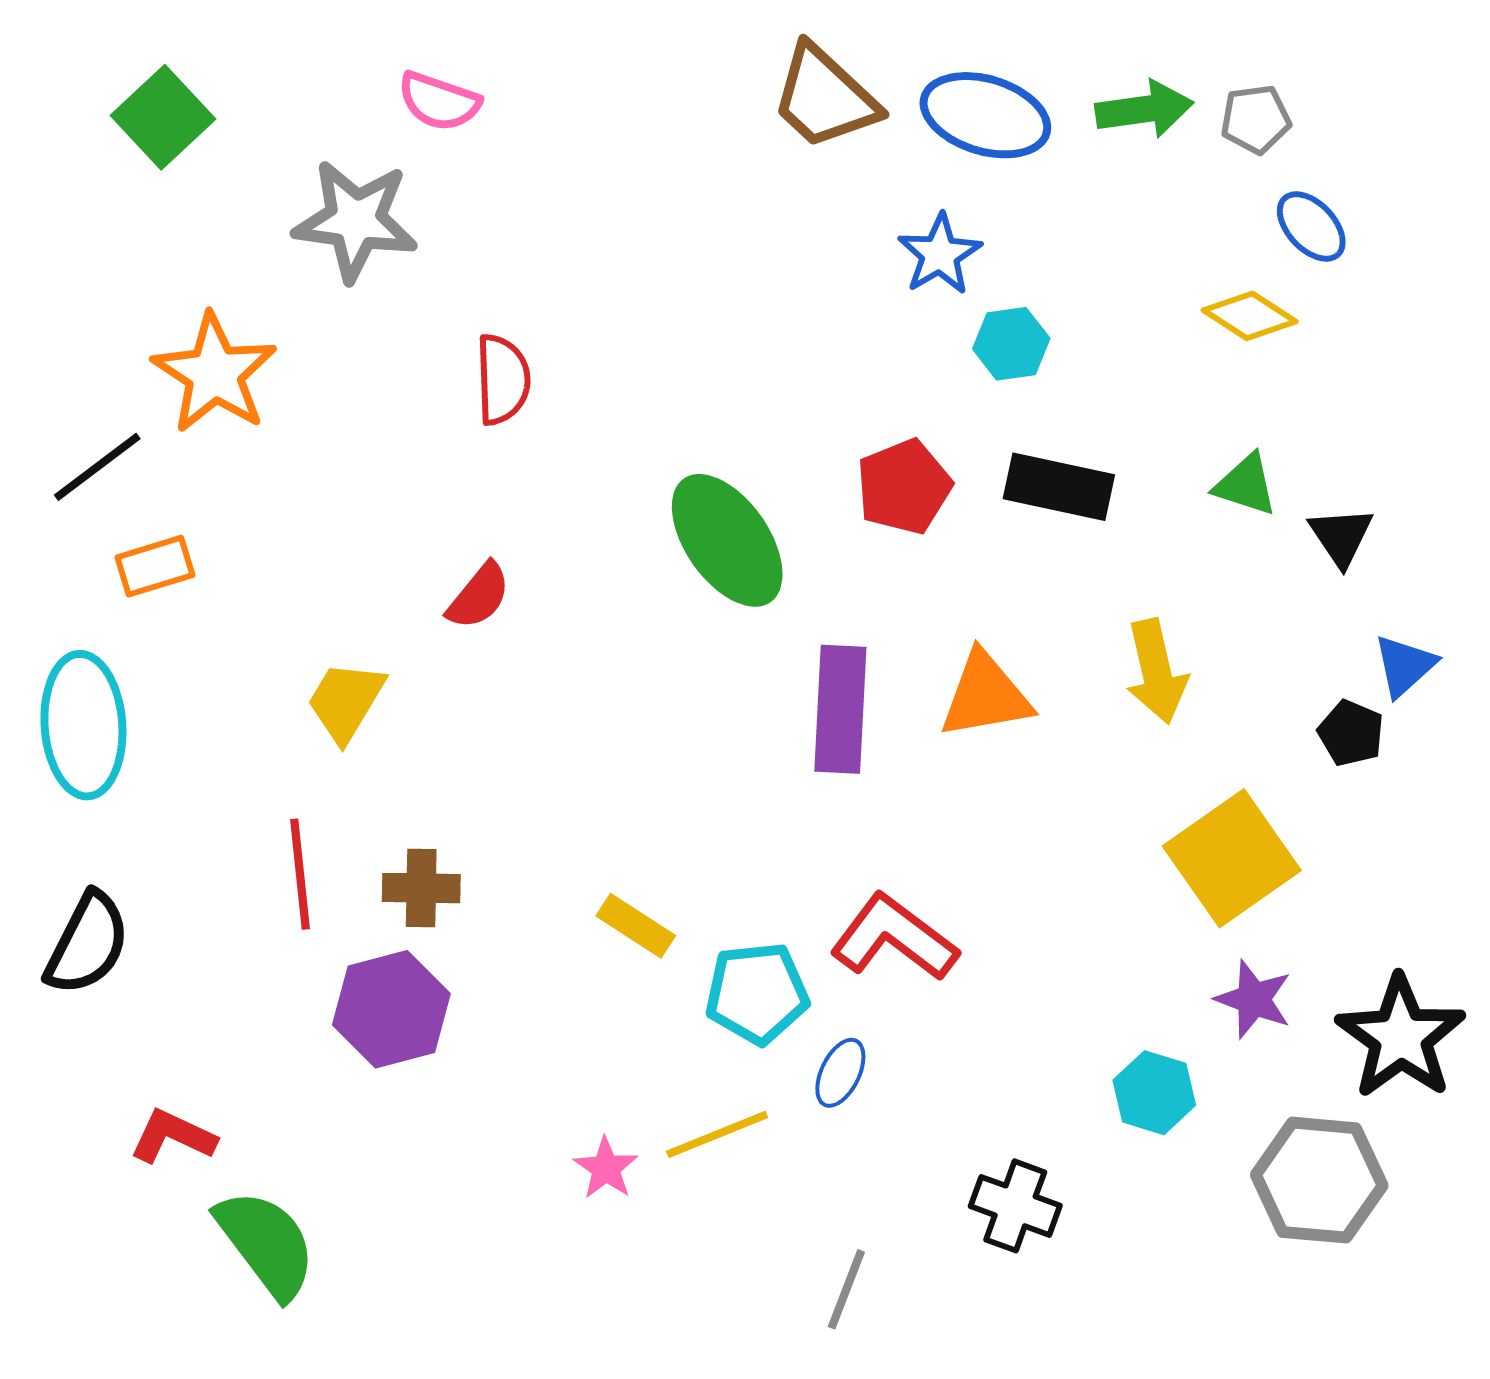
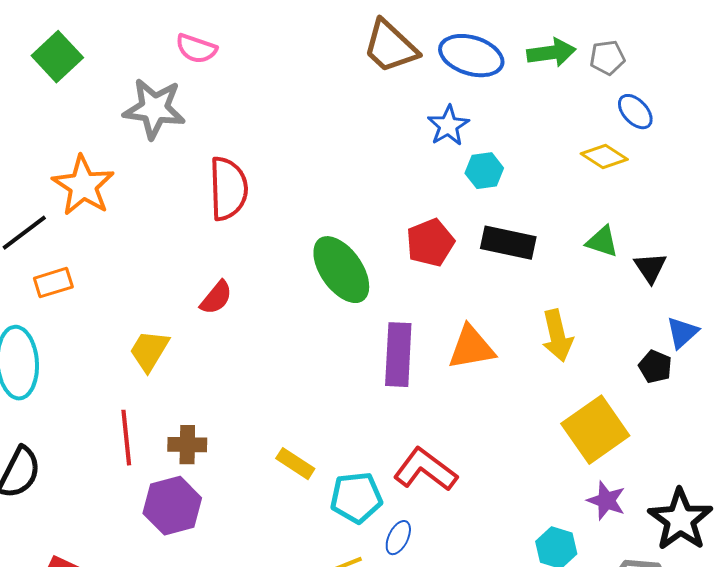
red semicircle: (503, 379) -> (228, 189), size x1.4

